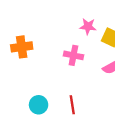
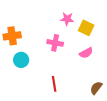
cyan circle: (39, 105) -> (21, 60), moved

